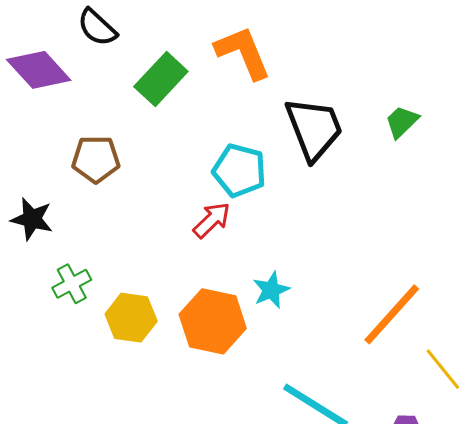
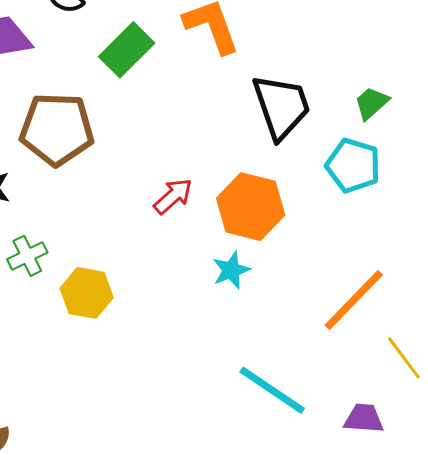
brown pentagon: (96, 159) -> (57, 129), size x1.5
cyan pentagon: (239, 170) -> (353, 166), moved
orange hexagon: (213, 321) -> (251, 207), moved

